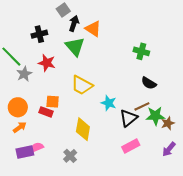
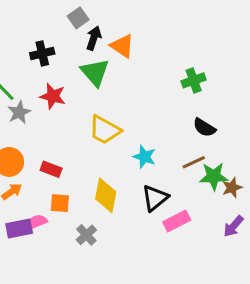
green cross: (141, 51) -> (194, 80), turned -35
orange square: (53, 102) -> (60, 203), moved
black triangle: (128, 118) -> (155, 198), moved

